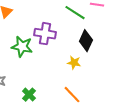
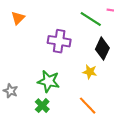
green star: (22, 47) -> (49, 81), moved

